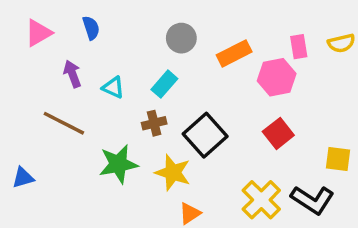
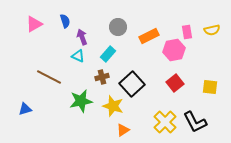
purple arrow: (72, 74) -> (82, 37), moved
yellow square: (338, 159) -> (210, 87), moved
black L-shape: (312, 200) -> (195, 122), turned 30

